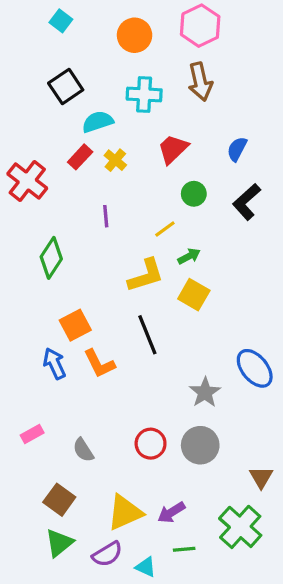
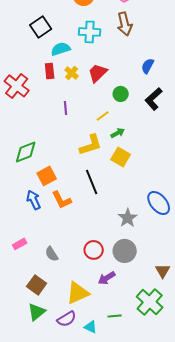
red trapezoid: (173, 149) -> (98, 73), moved
red rectangle: (80, 157) -> (50, 71), turned -49
green diamond: (51, 258) -> (26, 152), moved, turned 35
purple arrow: (171, 512) -> (107, 278), moved

